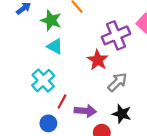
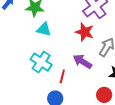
purple arrow: (85, 111) -> (82, 62), moved, turned -138

